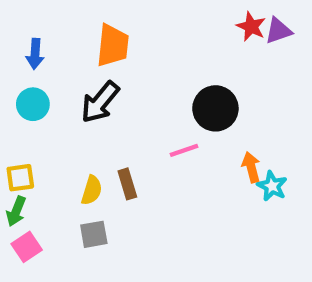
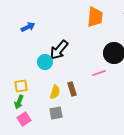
orange trapezoid: (113, 45) -> (95, 17), moved
blue arrow: (35, 54) -> (28, 27), turned -120
cyan circle: (33, 104) -> (45, 62), moved

